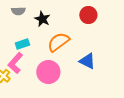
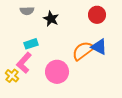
orange semicircle: (58, 42) -> (83, 51), moved
blue triangle: (87, 61) -> (99, 47), moved

